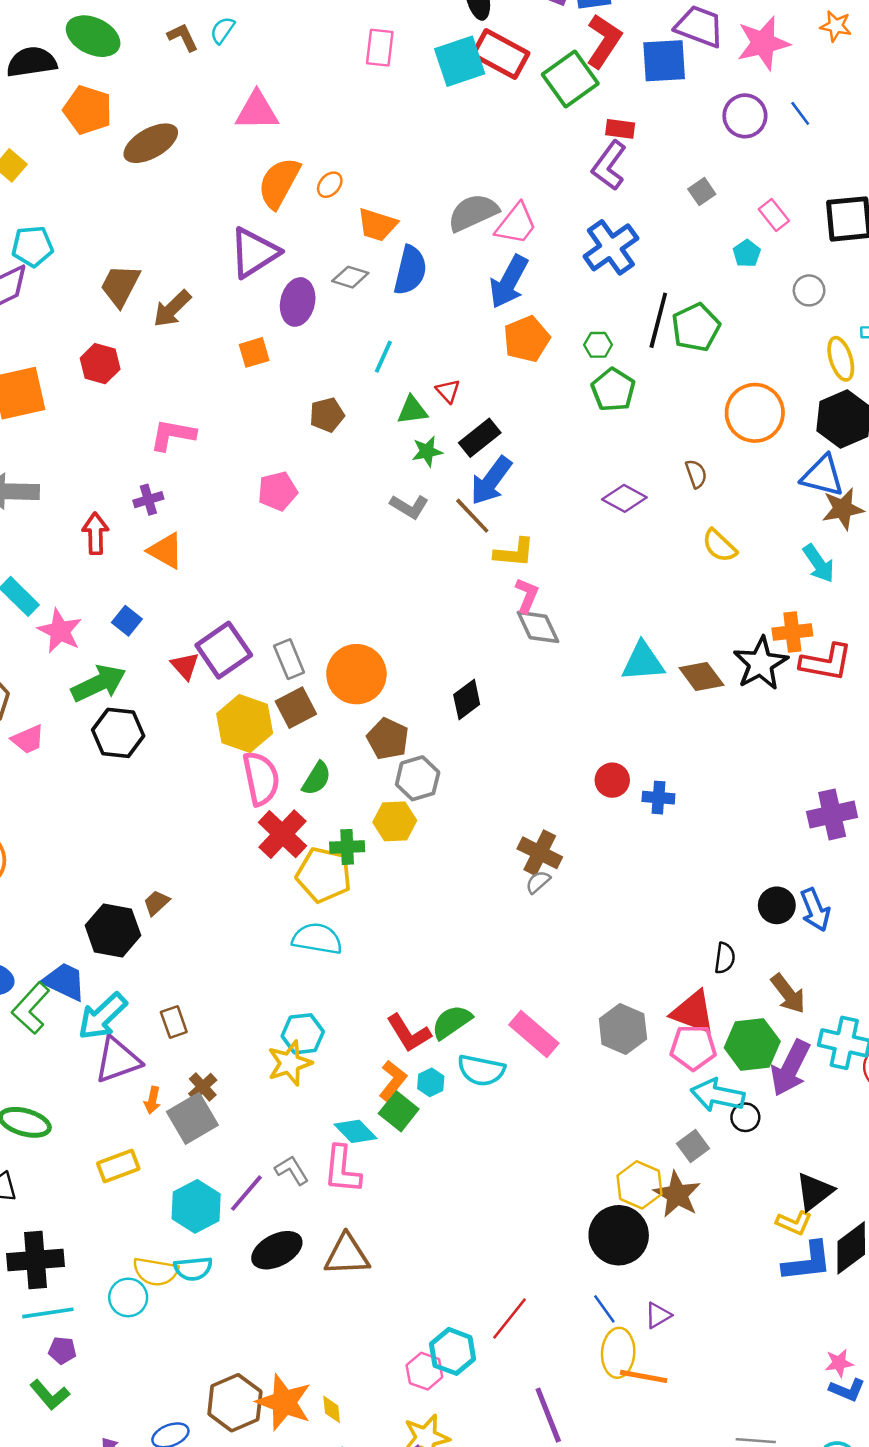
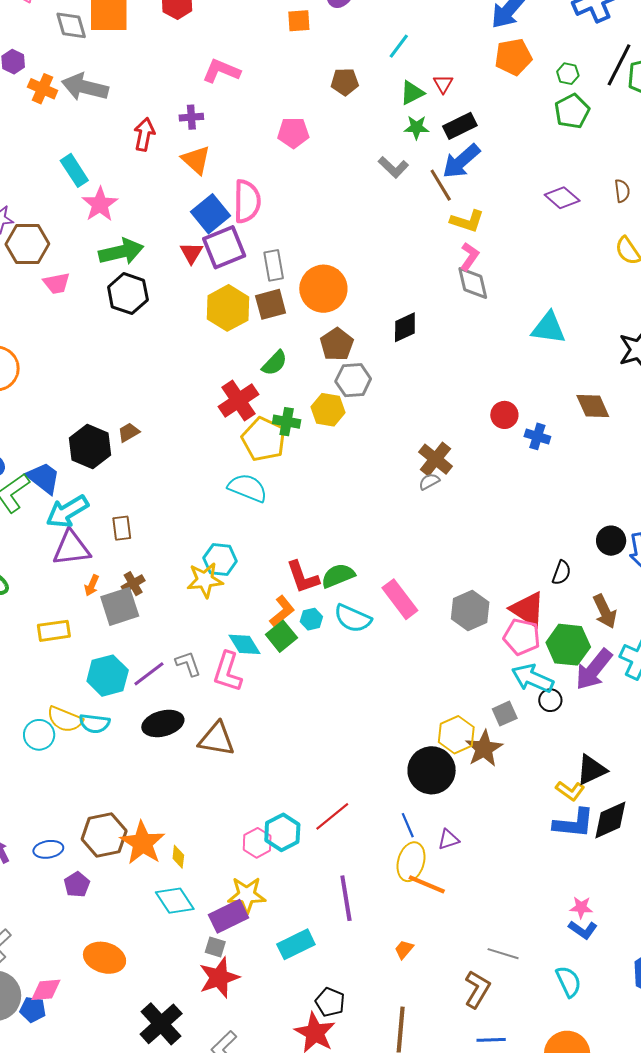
green triangle: (412, 410) -> (412, 93), turned -32
blue square: (127, 621) -> (211, 214), moved, size x1.6
brown diamond: (701, 677) -> (593, 406), moved
pink semicircle: (261, 778) -> (247, 201), moved

